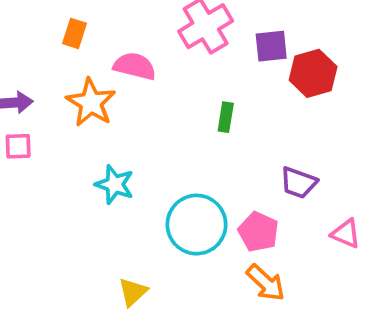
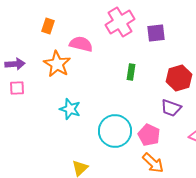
red hexagon: (313, 73) -> (179, 78), moved

